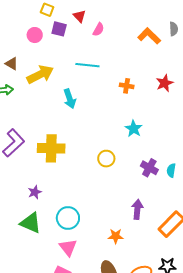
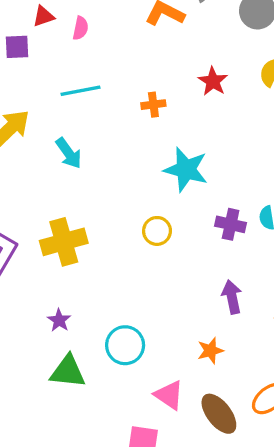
red triangle: (79, 16) -> (43, 16), turned -48
cyan star: (134, 129) -> (186, 170), size x1.5
pink triangle: (68, 247) -> (169, 395), moved

